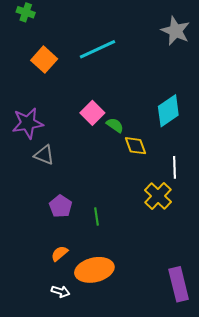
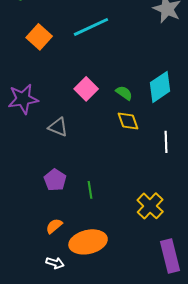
green semicircle: (115, 125) -> (124, 93), moved
gray triangle: (44, 155) -> (58, 127), moved
yellow cross: (158, 196) -> (150, 206), moved

